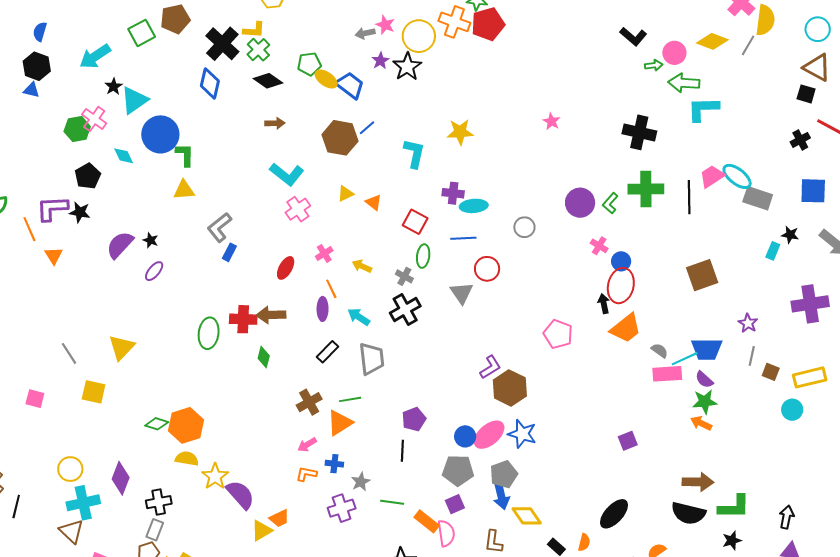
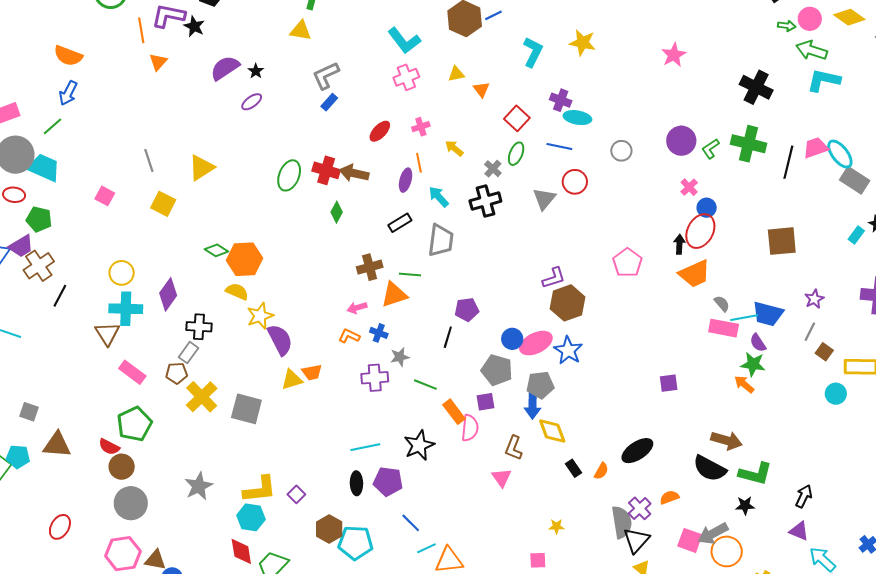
pink star: (551, 121) -> (674, 55), size x1.4

